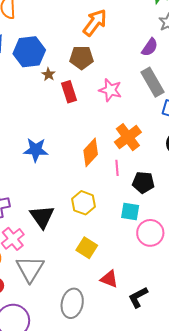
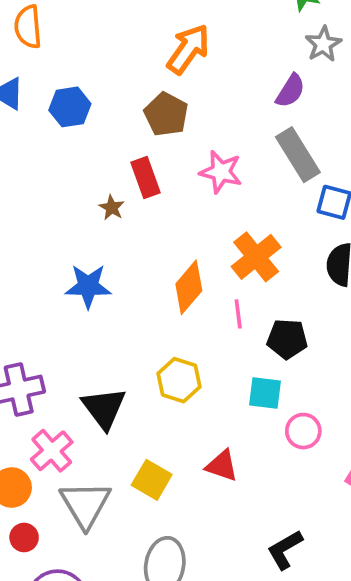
blue hexagon: (29, 52) -> (70, 107), size x0.7
brown pentagon: (82, 58) -> (166, 114), turned 30
brown star: (49, 74) -> (112, 208), moved
pink circle: (150, 233) -> (303, 431), size x0.7
yellow square: (87, 248) -> (152, 480), moved
red triangle: (109, 279) -> (222, 466), moved

